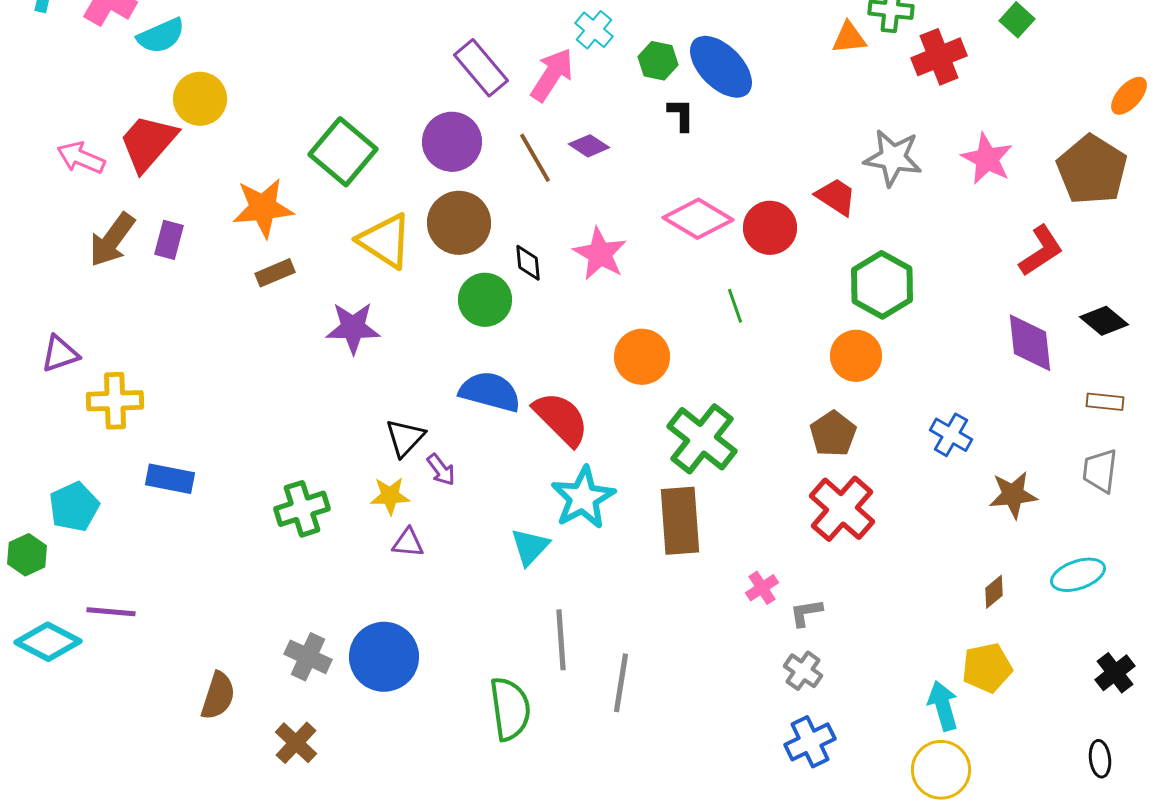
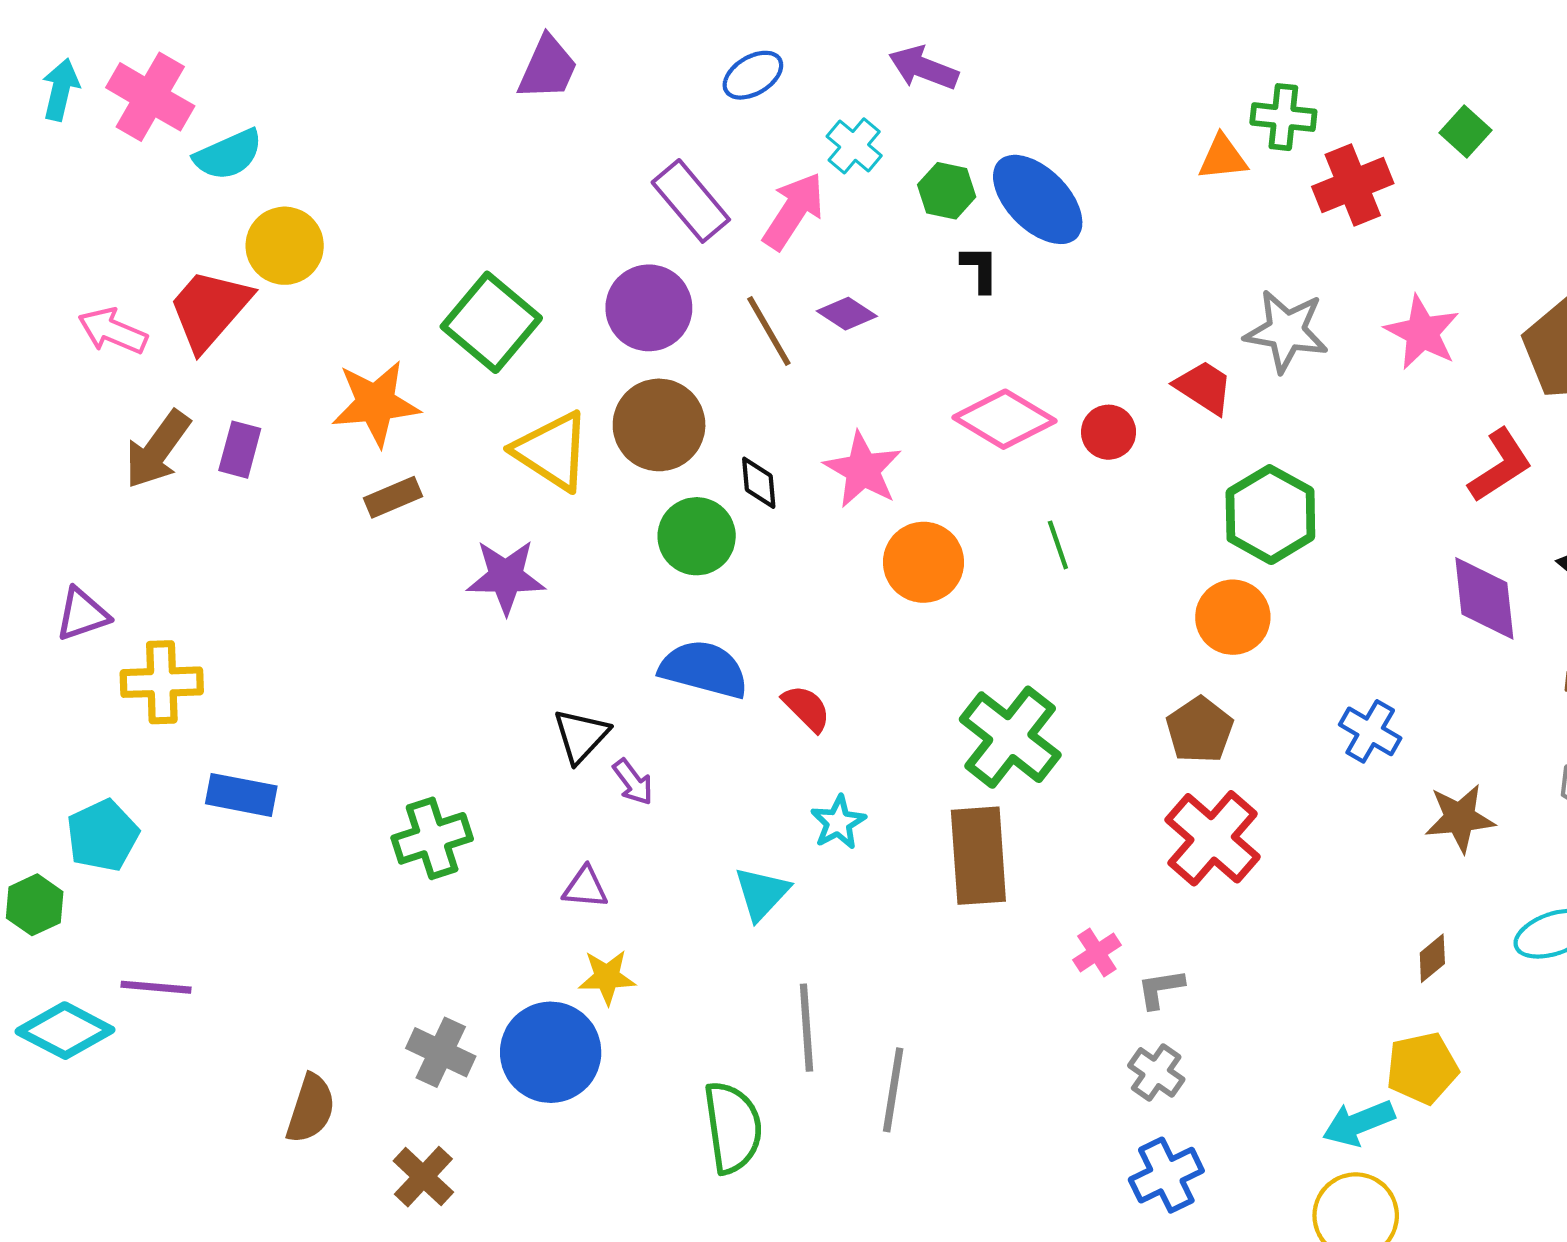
red circle: (770, 228) -> (1109, 432), size x0.7
orange circle: (642, 357) -> (924, 562), moved
red semicircle: (561, 419) -> (806, 708), size x0.6
yellow star: (390, 496) -> (607, 977), moved
cyan star: (583, 498) -> (838, 822), size x0.6
cyan arrow: (943, 706) -> (1359, 1123), turned -96

